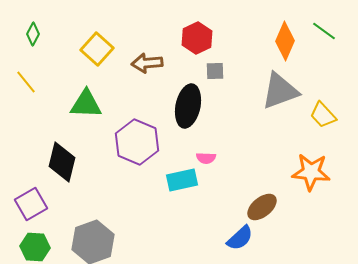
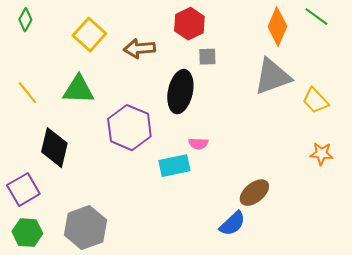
yellow line: (26, 82) -> (27, 93), moved
orange star: (311, 172) -> (321, 154), moved, size x0.6

